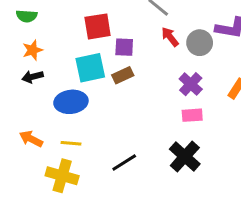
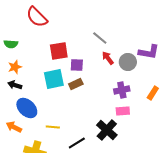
black arrow: (33, 77) -> (15, 85), turned 32
purple cross: (191, 84) -> (122, 90), turned 35
blue ellipse: (71, 102) -> (27, 108), moved, turned 50
yellow line: (71, 143) -> (53, 127), moved
black cross: (185, 157) -> (107, 130), moved

